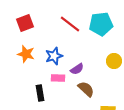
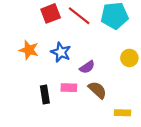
red square: (25, 23) -> (51, 13), moved
blue star: (54, 56) -> (61, 52), turned -30
pink rectangle: (58, 78) -> (69, 88), moved

